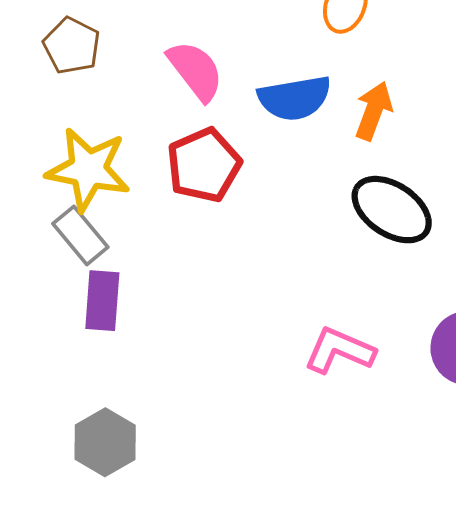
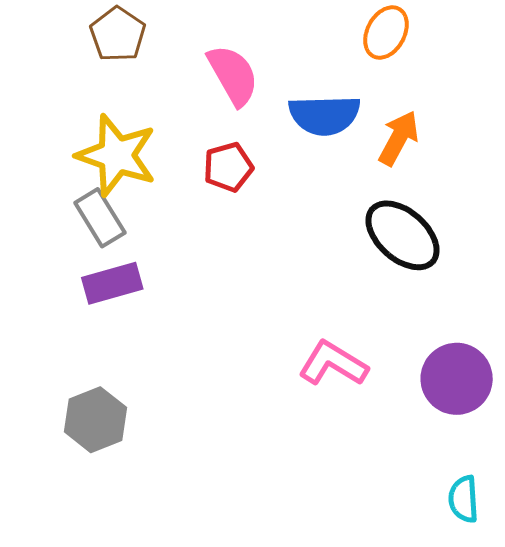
red pentagon: (204, 165) -> (228, 167), size x0.7
purple rectangle: (102, 301) -> (112, 283), turned 62

